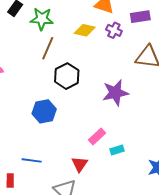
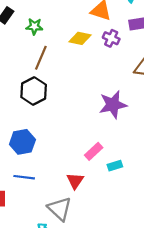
green star: (42, 19) -> (34, 26), size x0.7
black hexagon: (67, 76) -> (34, 91), moved
blue hexagon: (44, 111) -> (22, 142), moved

